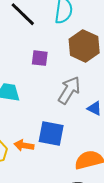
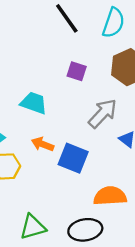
orange arrow: (24, 145) -> (43, 144), moved

